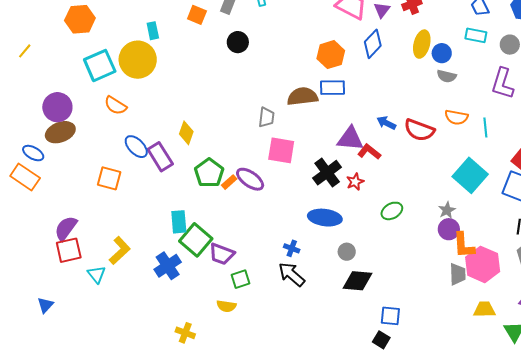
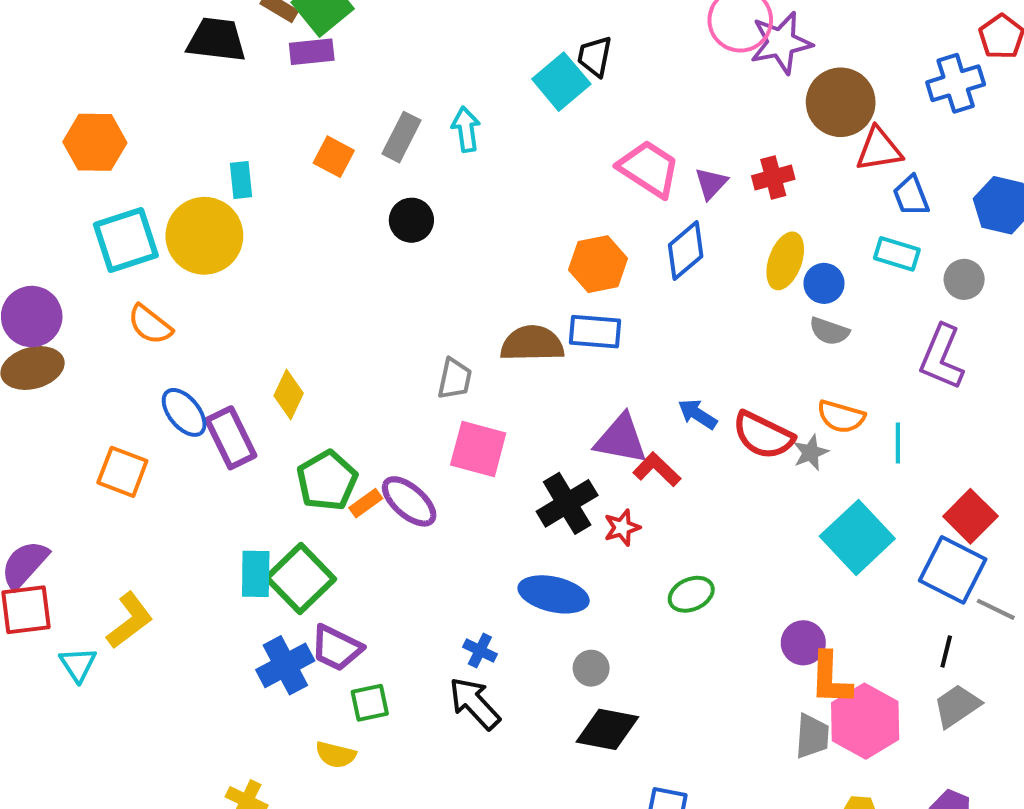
gray star: (447, 210) -> (811, 453), moved
green square: (196, 240) -> (300, 579), moved
blue cross: (168, 266) -> (285, 665), moved

